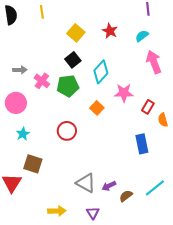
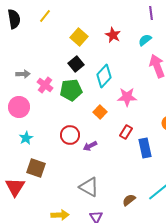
yellow line: (42, 12) -> (45, 16), turned 48
red rectangle: (148, 107) -> (126, 132), moved
purple arrow: (109, 186) -> (90, 146), moved

